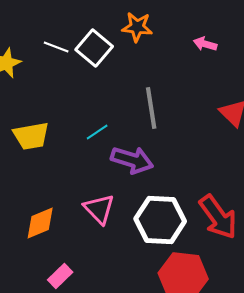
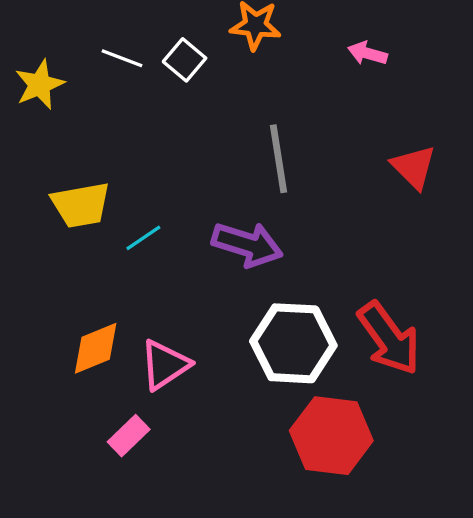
white square: (94, 48) -> (185, 60), size x0.7
cyan line: (97, 132) -> (143, 238), moved
pink triangle: (99, 209) -> (165, 365), moved, turned 40

